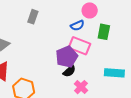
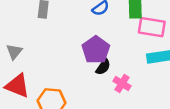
pink rectangle: (80, 46) -> (152, 27), moved

